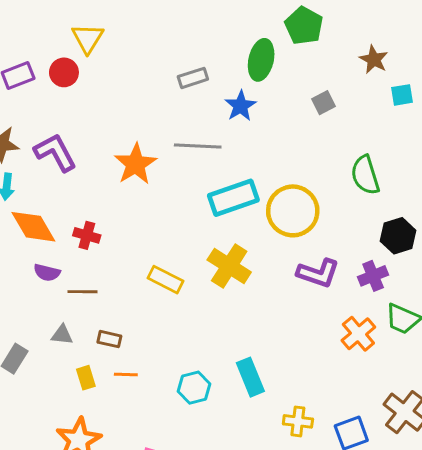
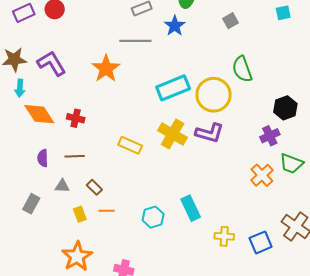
gray line: (198, 146) -> (135, 41), moved
green semicircle: (365, 175) -> (242, 69), moved
purple semicircle: (47, 273) -> (43, 158), moved, turned 78
purple L-shape: (318, 273) -> (210, 133), moved
brown rectangle: (109, 339) -> (94, 187), turned 35

